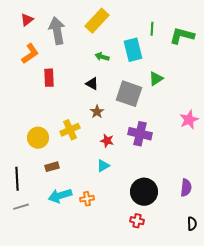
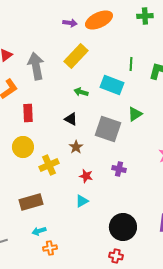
cyan rectangle: (133, 50) -> (112, 85), turned -55
purple cross: (140, 134) -> (119, 169), size x0.6
yellow circle: (38, 138) -> (23, 147), moved
brown rectangle: (52, 167) -> (31, 202), size x1.6
cyan arrow: (60, 196) -> (39, 231), size x0.6
orange cross: (87, 199) -> (50, 248), moved

